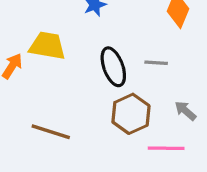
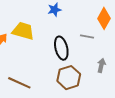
gray line: (156, 63) -> (87, 36), moved
gray arrow: (185, 111) -> (101, 65), moved, turned 56

